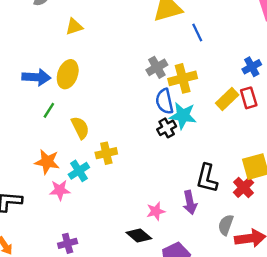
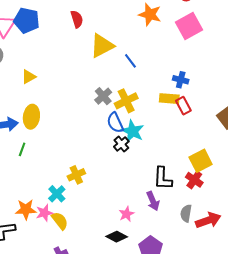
blue cross: (252, 67) -> (181, 80), turned -35
yellow rectangle: (227, 99) -> (169, 99), moved, turned 60
cyan star: (183, 116) -> (133, 131), turned 30
yellow semicircle: (80, 128) -> (60, 221), moved
orange star: (47, 162) -> (26, 209), moved

